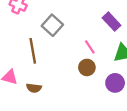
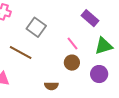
brown line: (33, 51) -> (21, 53), turned -45
brown semicircle: (34, 88) -> (51, 86), moved

